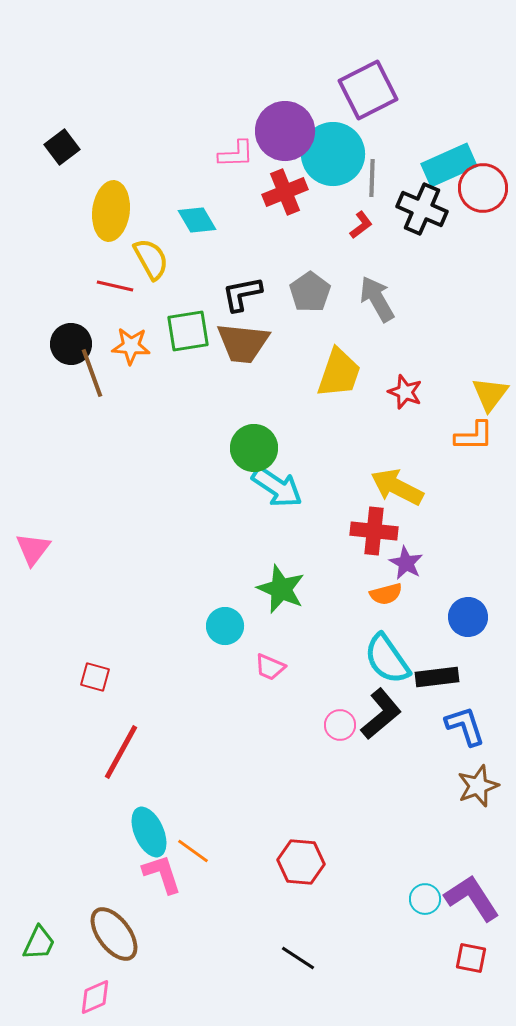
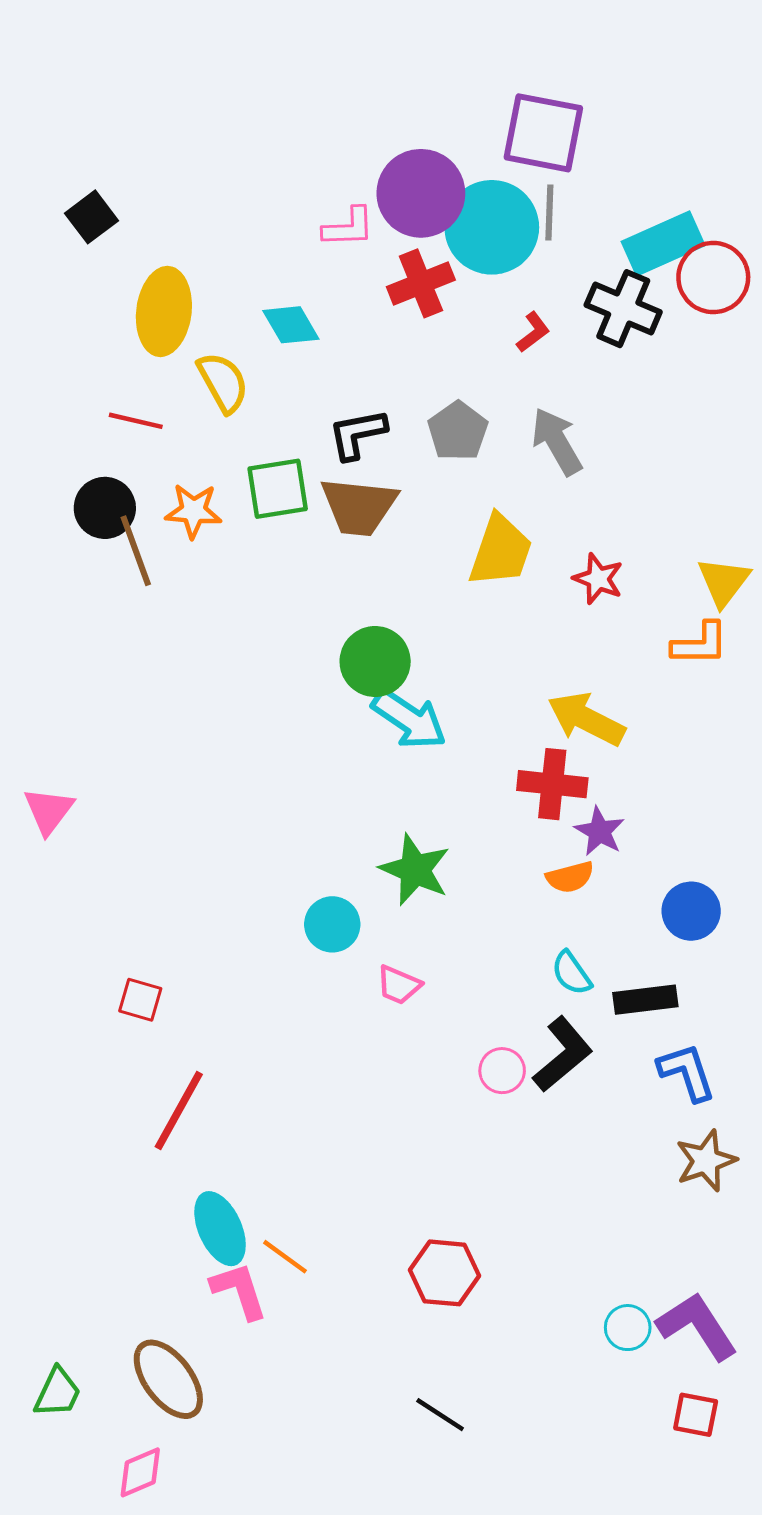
purple square: (368, 90) -> (543, 133), turned 38
gray line: (372, 178) -> (549, 213), moved
red line: (115, 286) -> (136, 421), moved
cyan semicircle: (387, 659) -> (572, 973), size x0.6

